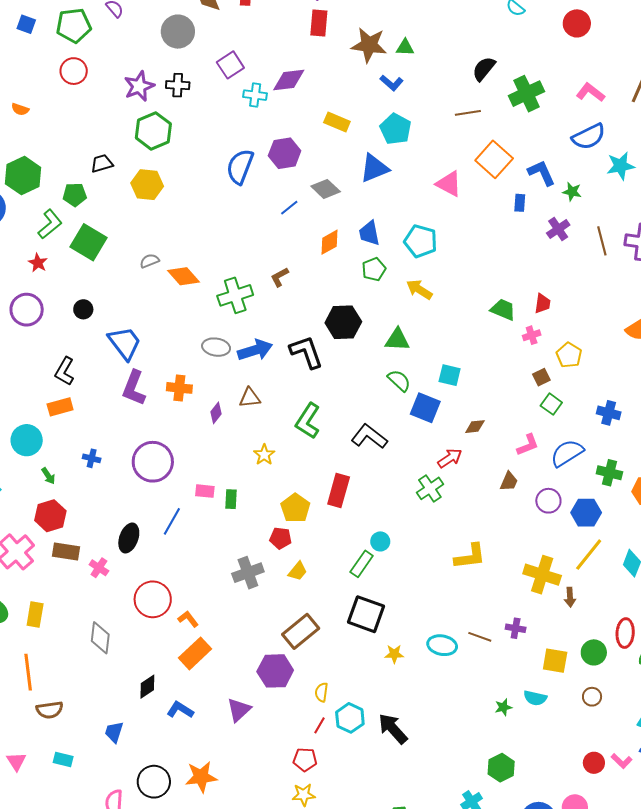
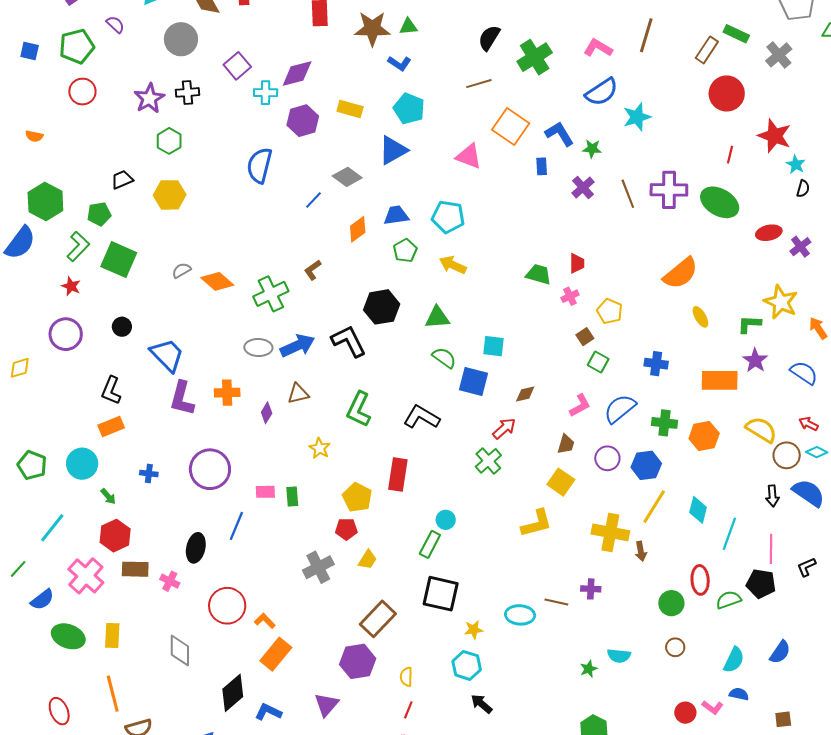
green hexagon: (153, 131) -> (169, 141), size x0.7
purple hexagon: (285, 153) -> (303, 121), moved
blue trapezoid: (369, 233) -> (396, 215), turned 100
yellow square: (555, 661) -> (561, 482), moved, turned 32
black diamond: (147, 687) -> (233, 693), size x1.5
cyan hexagon: (350, 718) -> (467, 665), moved
black arrow: (393, 729) -> (482, 704), size x0.7

